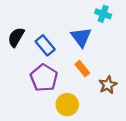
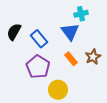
cyan cross: (103, 14) -> (81, 14), moved, turned -32
brown star: (108, 85) -> (93, 57), moved

